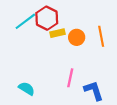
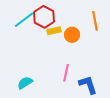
orange line: (101, 36) -> (95, 21), moved
cyan semicircle: (27, 89) -> (25, 83), turned -63

